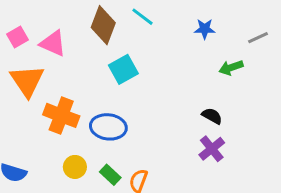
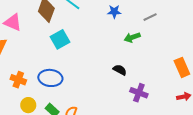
orange cross: (61, 115) -> (18, 80), moved, size x0.7
purple cross: (212, 149) -> (139, 93), moved, turned -30

